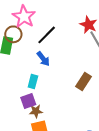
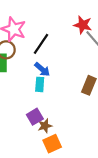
cyan rectangle: (33, 81) -> (40, 84), moved

